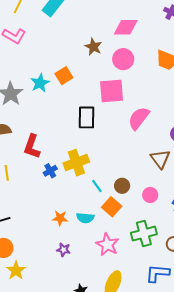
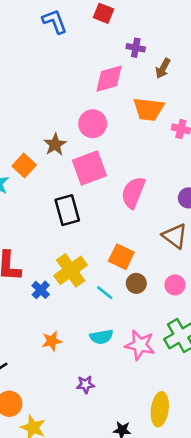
pink diamond: (126, 27) -> (109, 79), moved
brown star: (93, 47) -> (55, 145), moved, turned 30
orange square: (112, 207) -> (121, 257), moved
orange star: (60, 218) -> (52, 341), moved
pink star: (107, 245) -> (140, 345), moved

